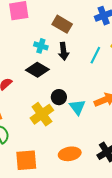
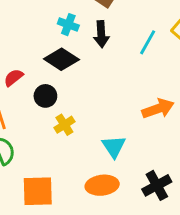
black circle: (59, 97) -> (45, 96), moved
cyan triangle: (77, 107) -> (114, 147), moved
yellow cross: (42, 114) -> (64, 125), size x0.6

